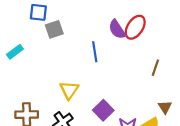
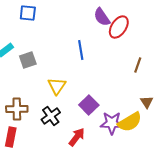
gray square: (54, 29) -> (28, 60), moved
purple semicircle: (117, 29) -> (102, 17), moved

